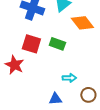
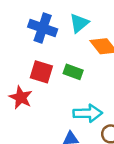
cyan arrow: (69, 78) -> (88, 113), size x1.6

